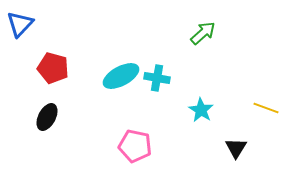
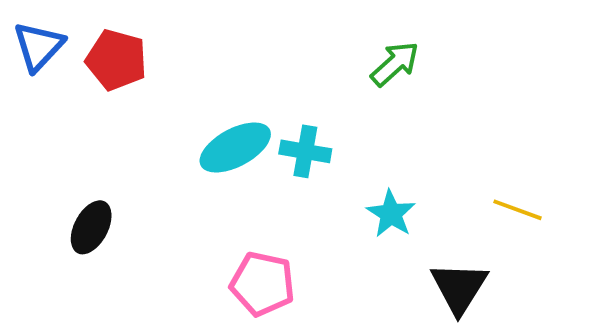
red pentagon: (53, 68) -> (116, 60), moved
black triangle: (236, 148) -> (459, 288), size x1.4

